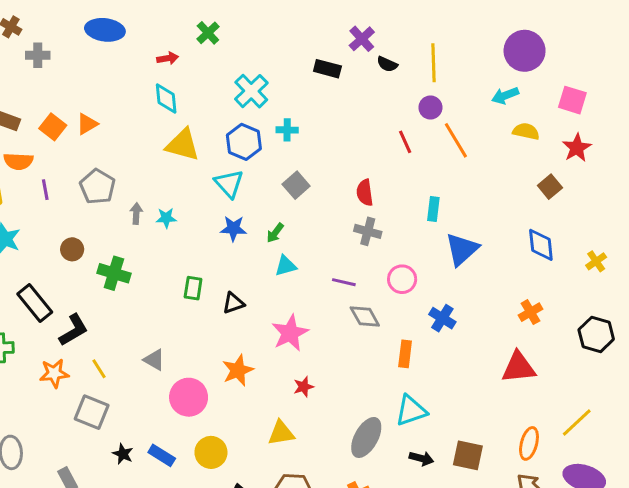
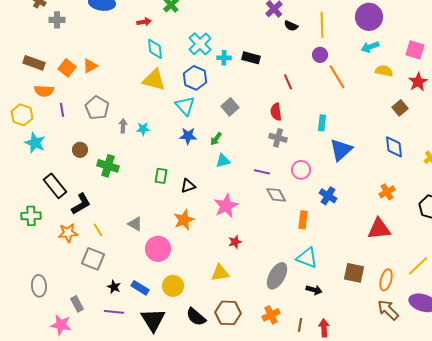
purple circle: (525, 51) -> (369, 17), moved
black rectangle: (327, 69) -> (251, 58), moved
cyan diamond: (166, 99) -> (155, 49), moved
cyan cross: (287, 130) -> (224, 58), moved
red line: (405, 142) -> (288, 82), moved
orange star: (238, 370) -> (184, 220), moved
cyan triangle: (411, 411) -> (307, 258), turned 40
brown square: (468, 455) -> (354, 273), moved

